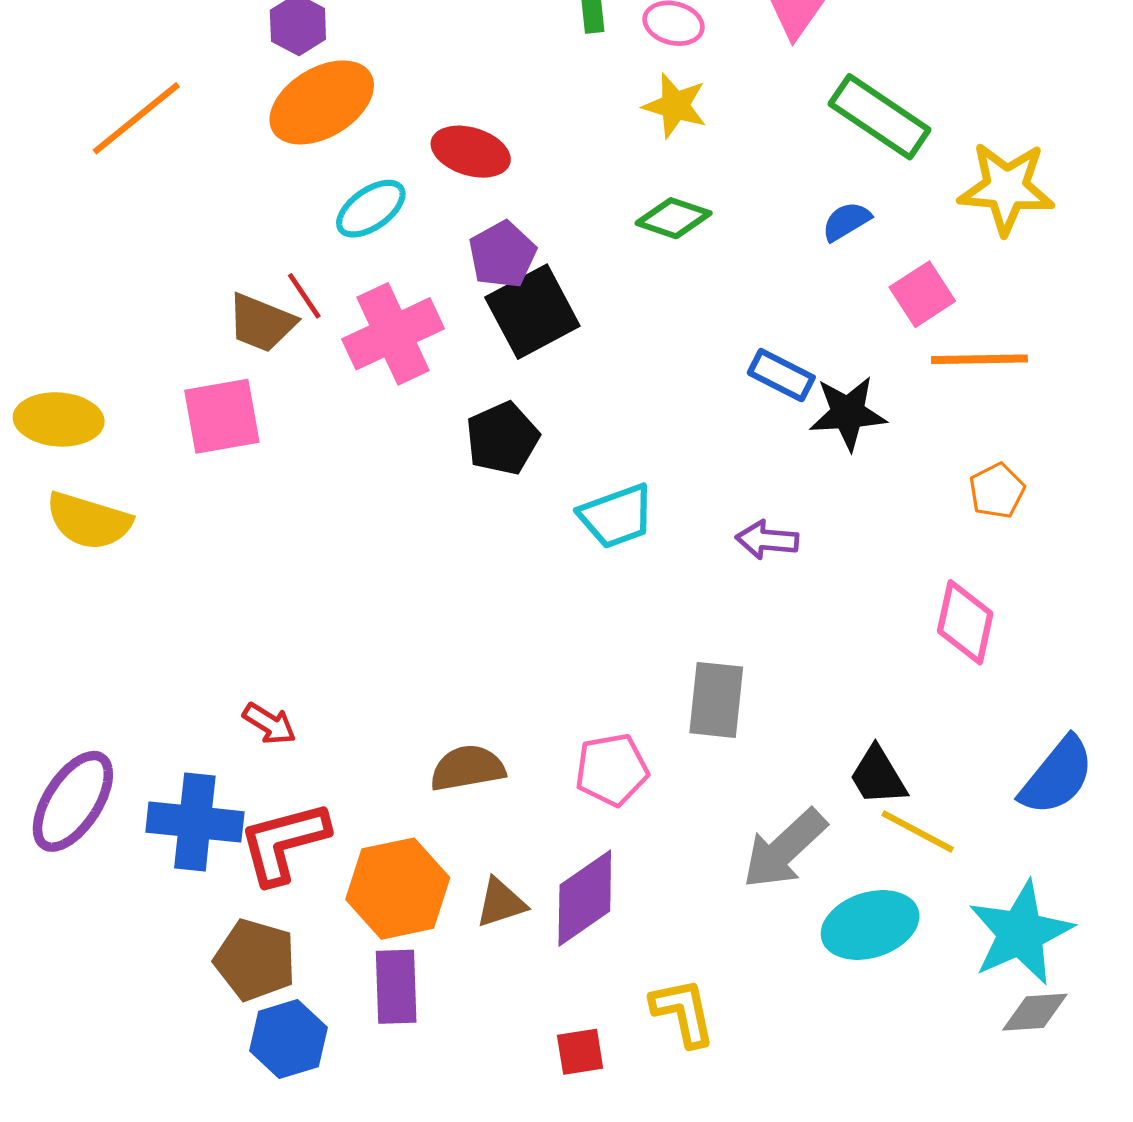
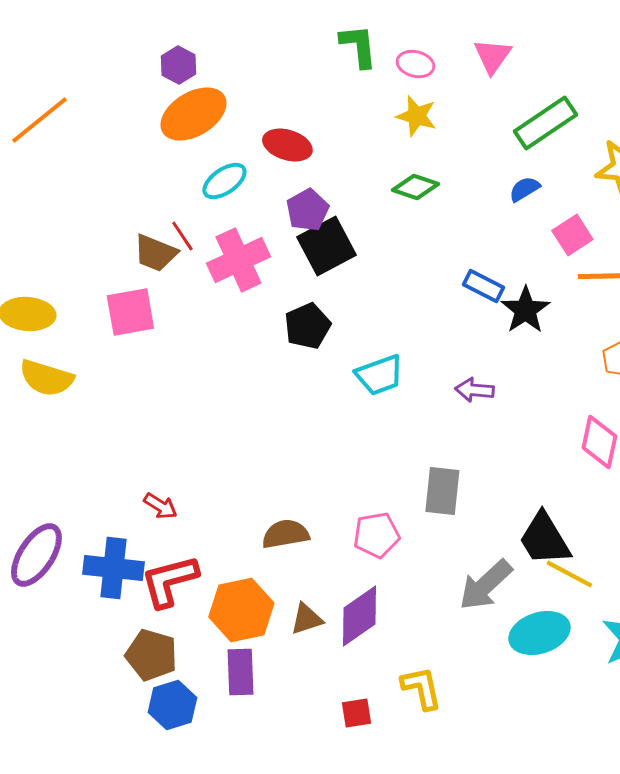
green rectangle: (880, 117) -> (545, 123), turned -68
orange line: (136, 118) -> (39, 120), moved
black star: (848, 413) -> (525, 310), turned -30
black trapezoid: (878, 776) -> (544, 539), size x1.4

